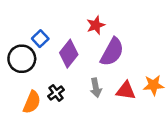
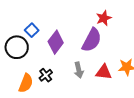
red star: (96, 25) -> (104, 18), moved

